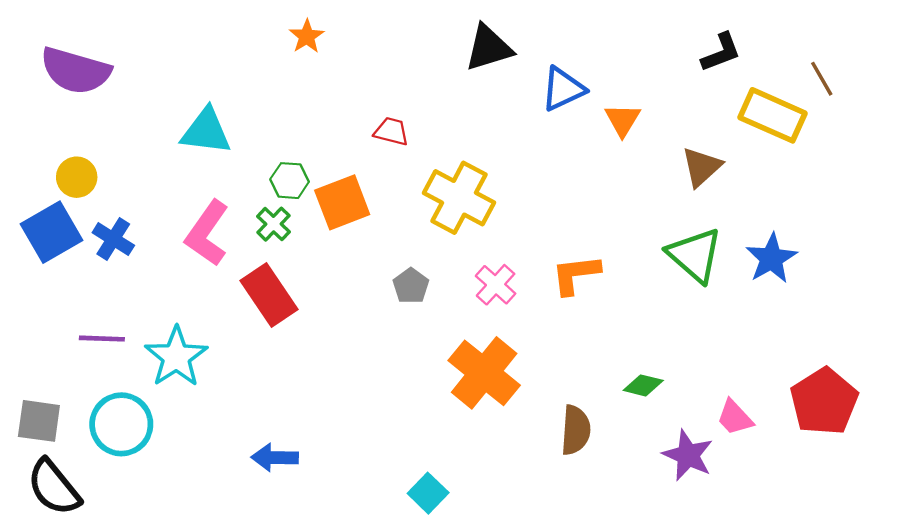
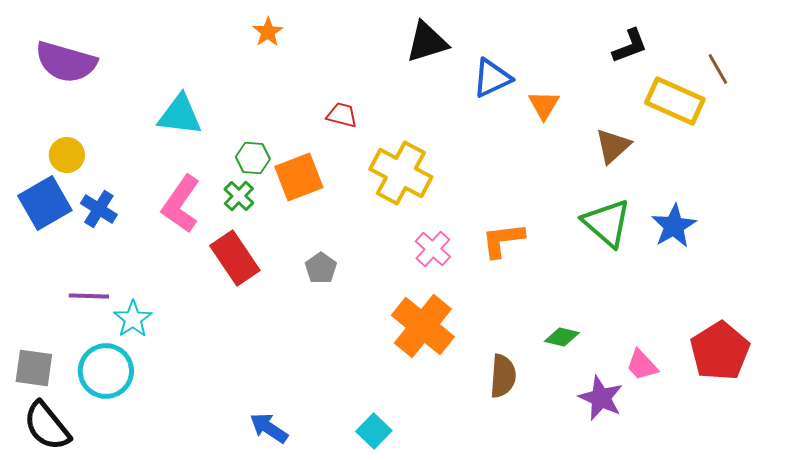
gray pentagon: (411, 286) -> (321, 268), moved
cyan star: (176, 357) -> (133, 319), moved, size x0.7
blue arrow: (275, 458) -> (269, 428), moved, turned 33

